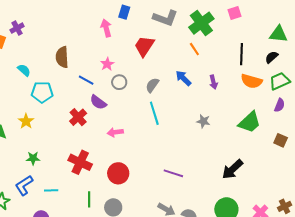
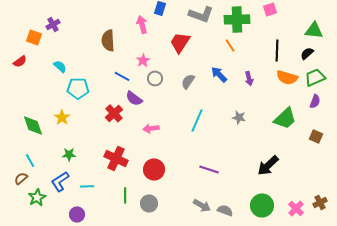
green cross: (201, 23) -> (237, 19), turned 35
brown semicircle: (62, 57) -> (108, 40), moved
cyan line: (154, 113) -> (197, 120), moved, turned 40

